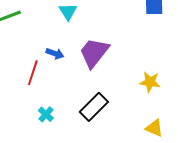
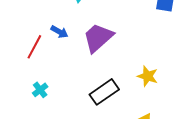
black rectangle: (94, 107) -> (104, 92), moved

